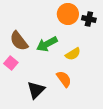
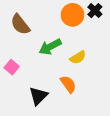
black cross: (89, 19) -> (95, 11), moved, turned 32
brown semicircle: (19, 41) -> (20, 24), moved

